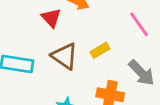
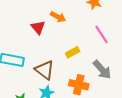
brown triangle: (65, 56) -> (45, 70), moved

